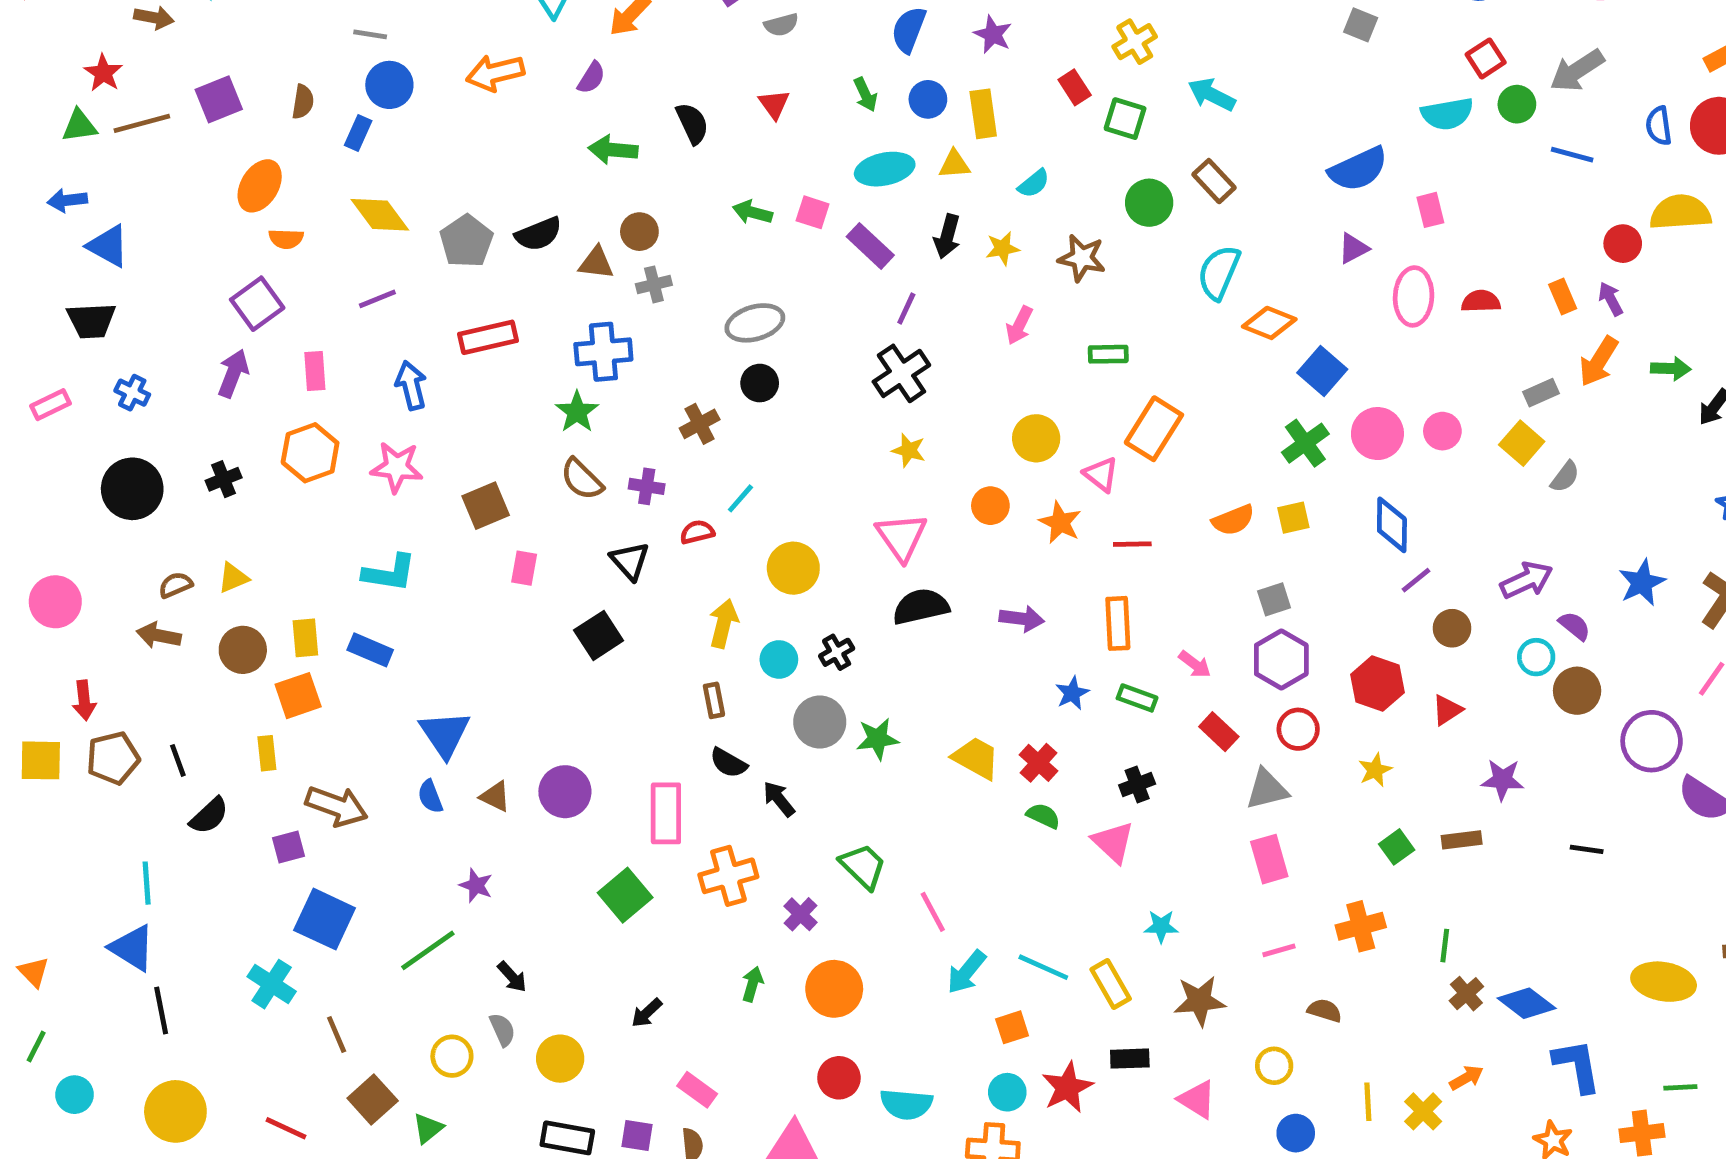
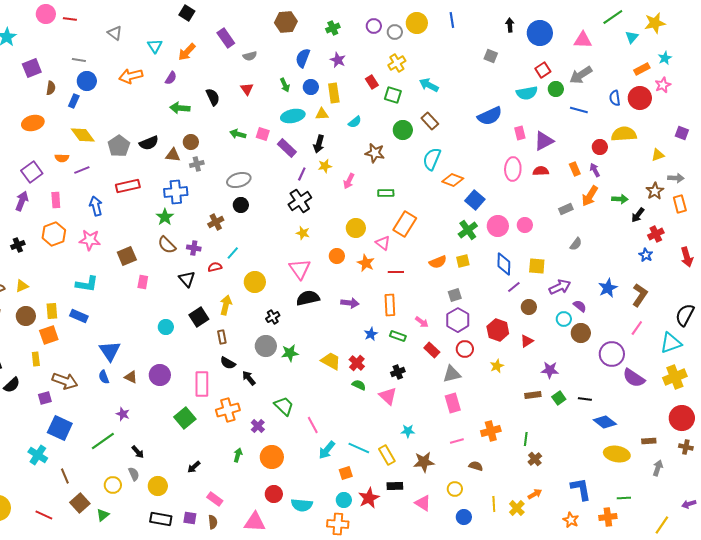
purple square: (219, 99) -> (32, 68), moved
orange ellipse: (260, 186) -> (33, 123), turned 45
orange semicircle: (286, 239) -> (62, 158), moved
yellow star: (1002, 248) -> (325, 166), moved
purple triangle: (1353, 248) -> (544, 141), moved, size x1.5
yellow square: (1522, 443) -> (537, 266), moved, turned -36
black square: (599, 635) -> (199, 317), moved
cyan circle: (779, 659) -> (166, 327), moved
green square: (1397, 847) -> (559, 398), moved
blue diamond: (1527, 1003) -> (605, 422), moved

